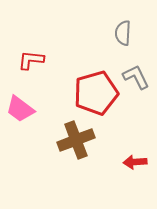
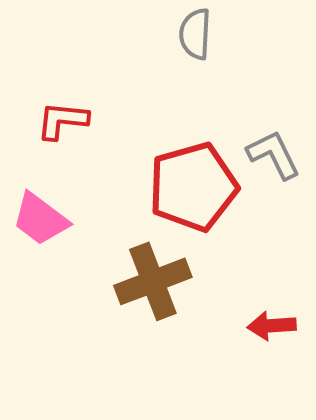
gray semicircle: (123, 33) -> (195, 34), moved

